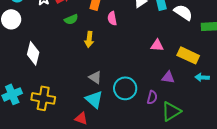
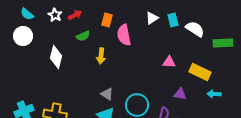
pink semicircle: (112, 18) -> (124, 35), size x1.5
white diamond: (33, 53) -> (56, 57), moved

